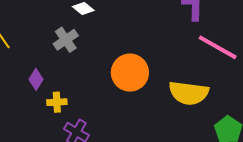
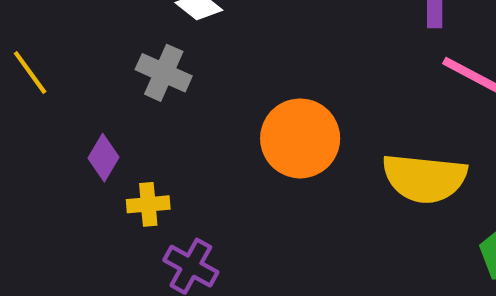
gray cross: (66, 40) -> (164, 73), turned -30

